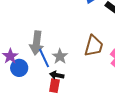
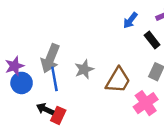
gray star: (60, 56) -> (84, 69), moved
black arrow: (57, 75) -> (45, 109), moved

